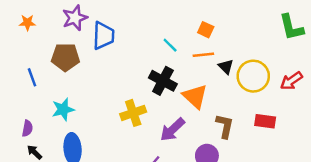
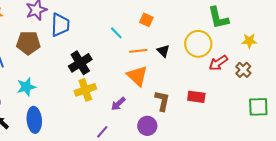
orange line: (203, 55) -> (138, 51), moved
yellow circle: (253, 76) -> (198, 44), moved
black cross: (163, 81) -> (80, 63), moved, turned 30
purple arrow: (172, 130) -> (118, 104), size x0.7

